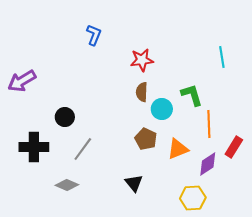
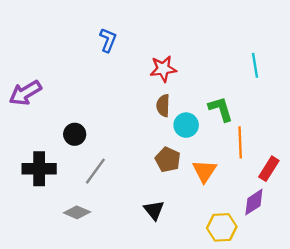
orange triangle: (178, 149) -> (205, 171), turned -35
purple diamond: (208, 164) -> (254, 202), moved

